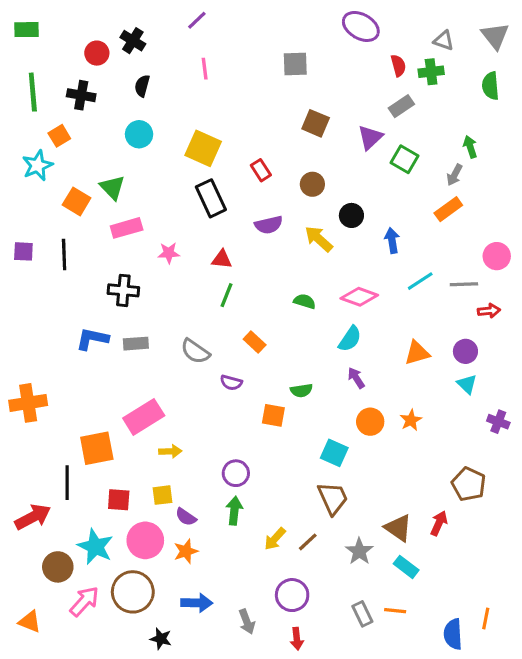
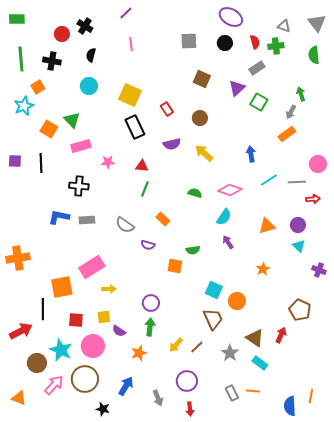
black circle: (351, 215) -> (225, 43), moved
orange circle: (370, 422) -> (237, 301), moved
orange star: (186, 551) -> (139, 353), moved
blue arrow: (197, 603) -> (126, 386), turned -60

